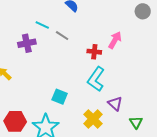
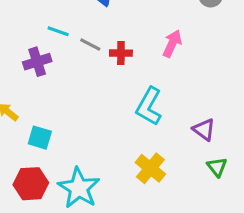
red cross: (94, 52) -> (121, 53), moved
cyan square: (60, 97) -> (40, 138), moved
purple triangle: (115, 104) -> (204, 129), moved

